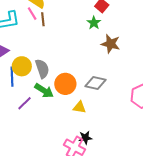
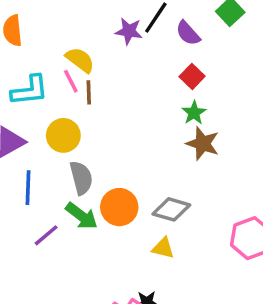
green star: (94, 23) -> (194, 113), moved
yellow circle: (22, 66) -> (63, 135), moved
yellow triangle: (79, 107) -> (163, 248), moved

